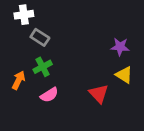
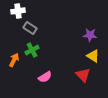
red triangle: (99, 94) -> (83, 75), moved
pink semicircle: (49, 95) -> (45, 77), moved

